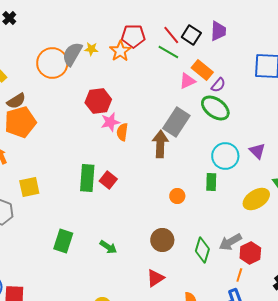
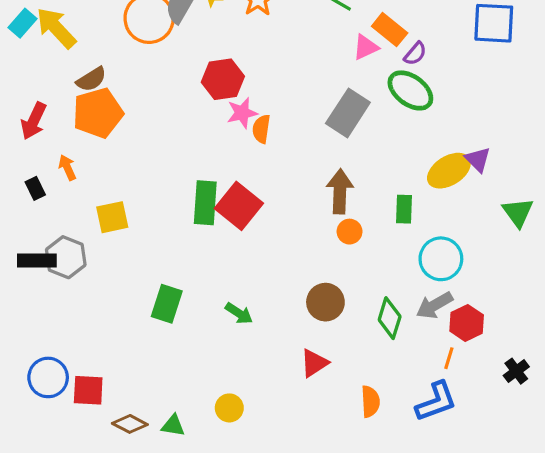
brown arrow: (160, 144) -> (340, 191), moved
cyan circle: (225, 156) -> (441, 259), moved
red square: (108, 180) -> (239, 206), size x1.6
yellow ellipse: (256, 199) -> (449, 171), moved

